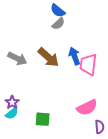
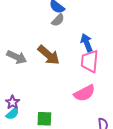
blue arrow: (74, 56) -> (87, 43), moved
pink semicircle: (87, 107) -> (84, 93), moved

